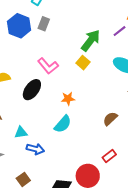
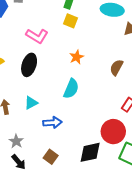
orange star: (68, 99) -> (77, 57), moved
cyan triangle: (21, 132) -> (31, 103), moved

